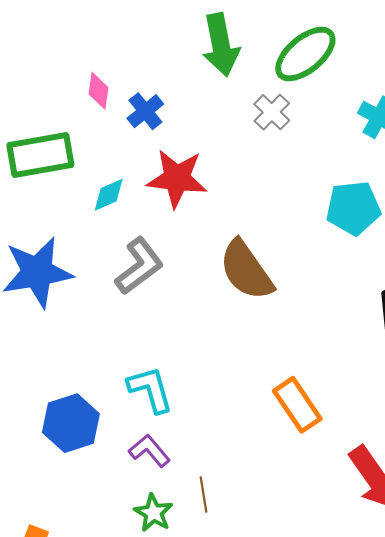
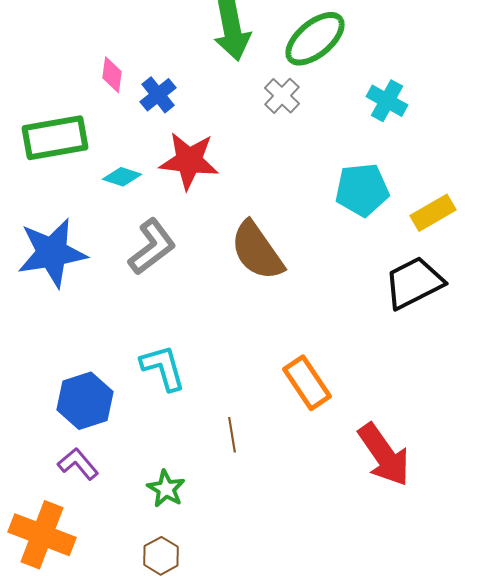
cyan diamond: (109, 195) -> (122, 177), turned 42
purple L-shape: (149, 451) -> (78, 464), moved
brown line: (203, 495) -> (232, 435), moved

